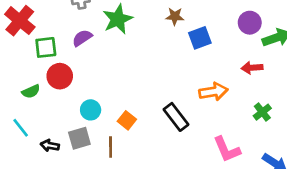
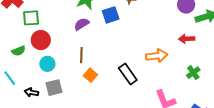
purple semicircle: (82, 38) -> (82, 24), moved
blue square: (200, 38) -> (111, 15), moved
cyan circle: (91, 110) -> (47, 64), moved
brown line: (111, 147) -> (81, 55), moved

